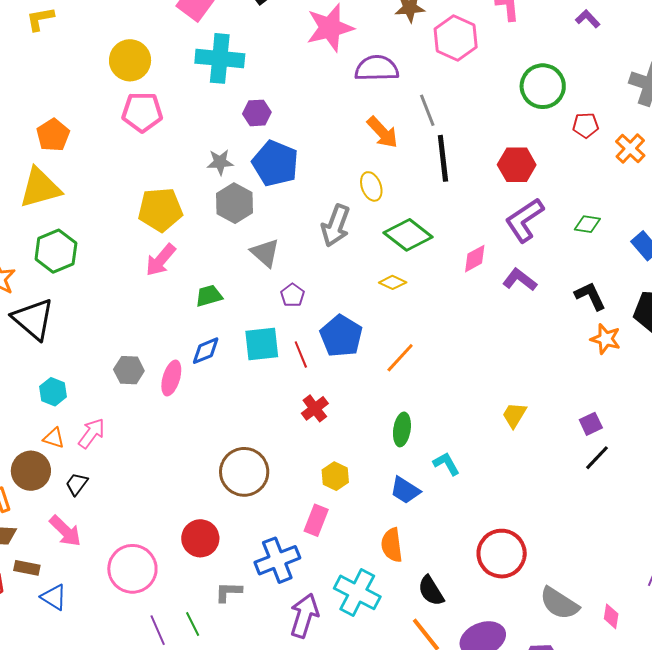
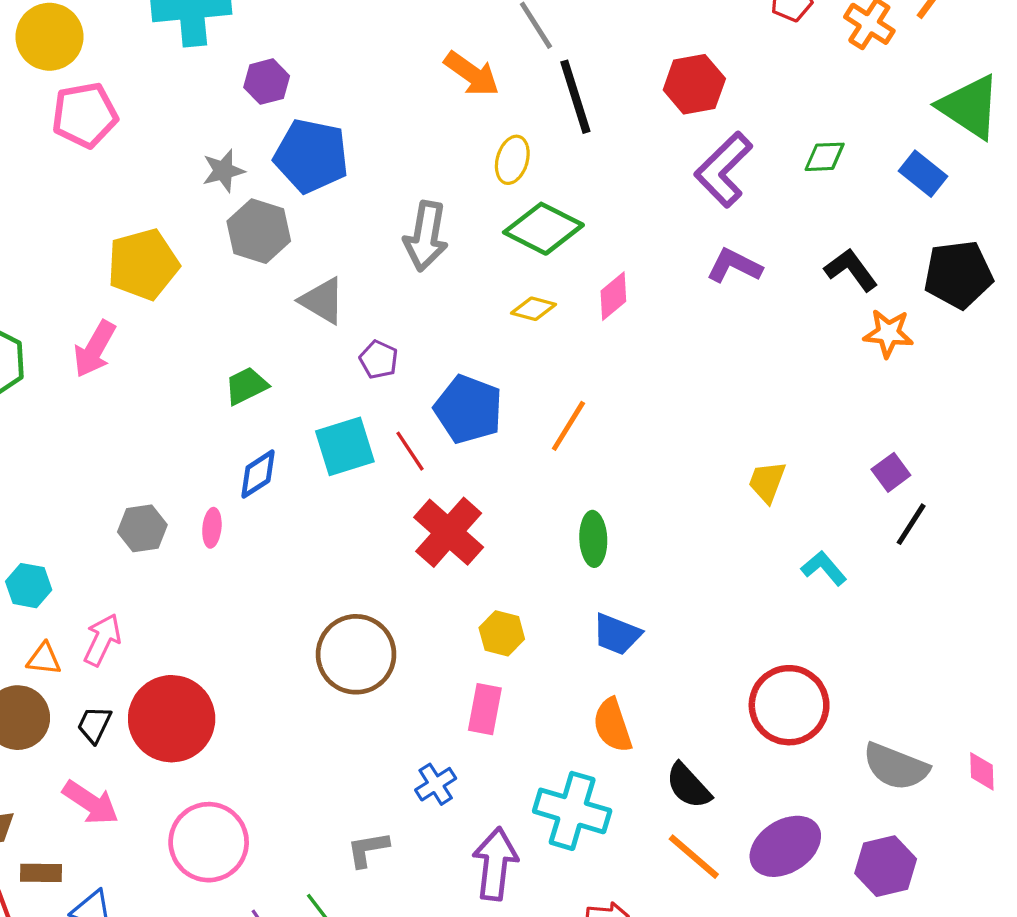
yellow ellipse: (371, 186) -> (512, 160), moved, turned 48
pink diamond: (475, 259) -> (613, 296), moved
pink arrow: (161, 260) -> (95, 349), moved
pink ellipse: (171, 378) -> (212, 528), size x0.7
red cross: (315, 408) -> (449, 532), size x1.6
cyan L-shape: (446, 464) -> (824, 568), moved
red circle: (200, 538) -> (172, 719), moved, size x1.4
blue cross: (277, 560) -> (436, 784), size x0.6

